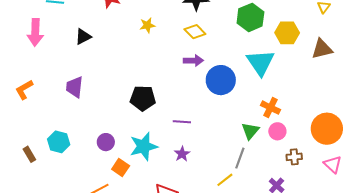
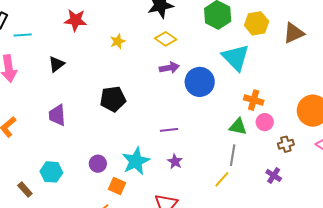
black pentagon: (143, 98) -> (113, 99), moved
green triangle: (250, 131) -> (238, 127), turned -48

